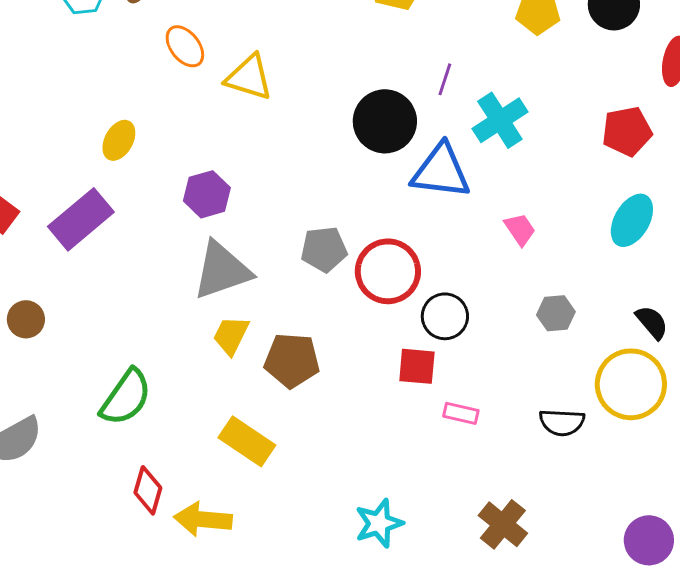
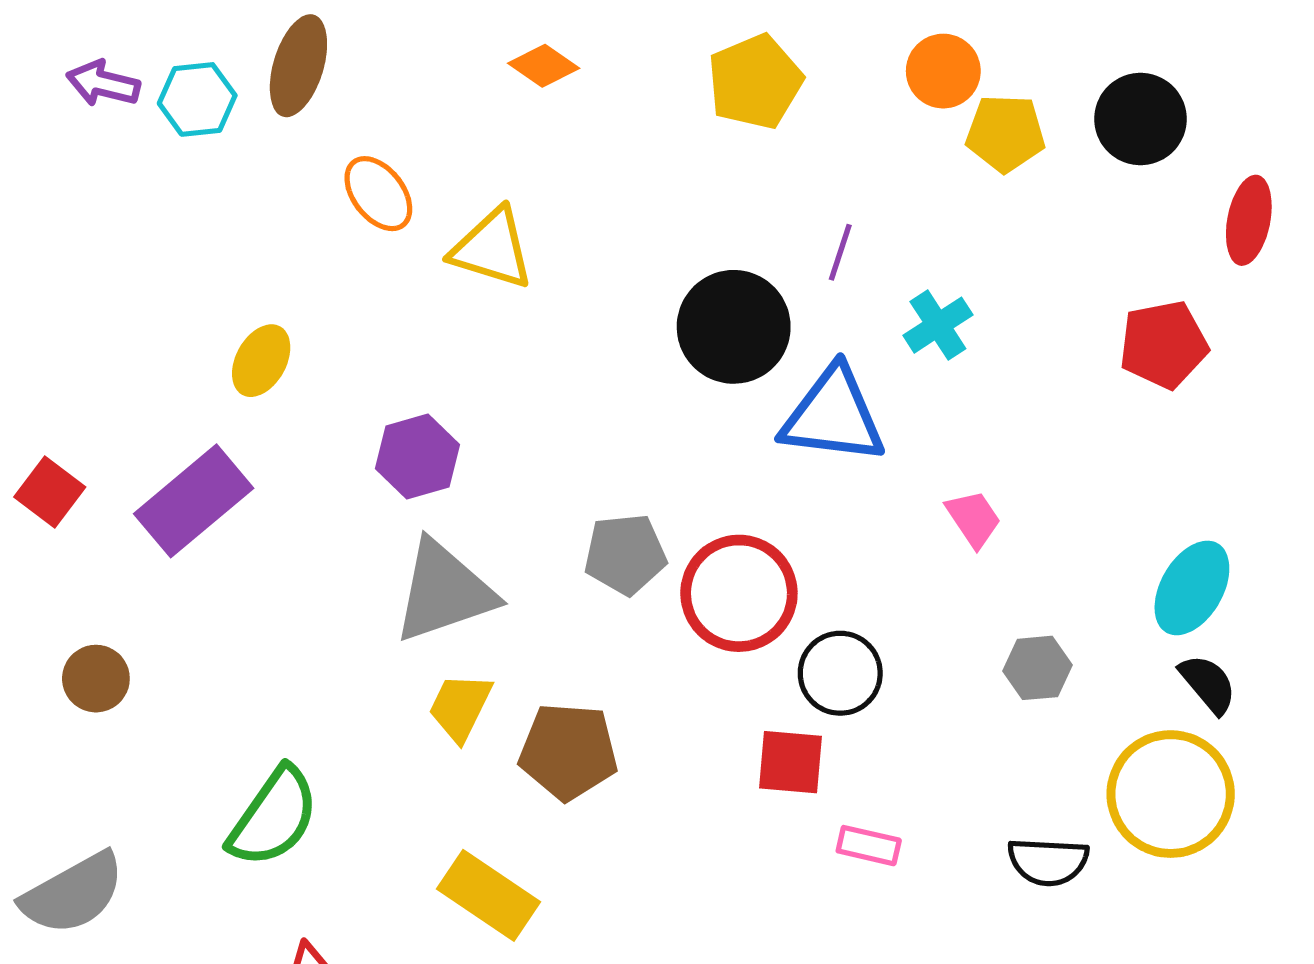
cyan cross: (500, 120) -> (938, 325), size x0.7
cyan ellipse: (632, 220) -> (1192, 588), moved

